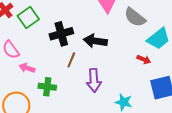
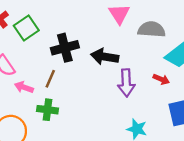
gray semicircle: (135, 17) -> (152, 29), turned 145
brown line: (71, 60) -> (50, 79), moved
purple arrow: (94, 80) -> (126, 83), moved

